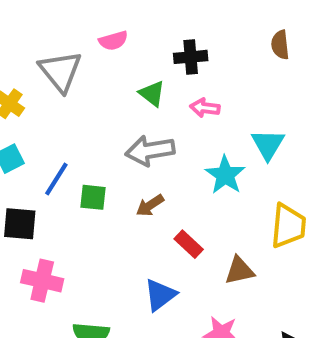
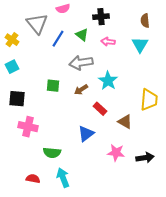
brown semicircle: (280, 45) -> (145, 21), moved
cyan triangle: (268, 144) -> (140, 45), moved
cyan star: (225, 175) -> (108, 81), moved
blue line: (56, 179) -> (58, 39), moved
brown triangle: (239, 271) -> (125, 122), turned 42

